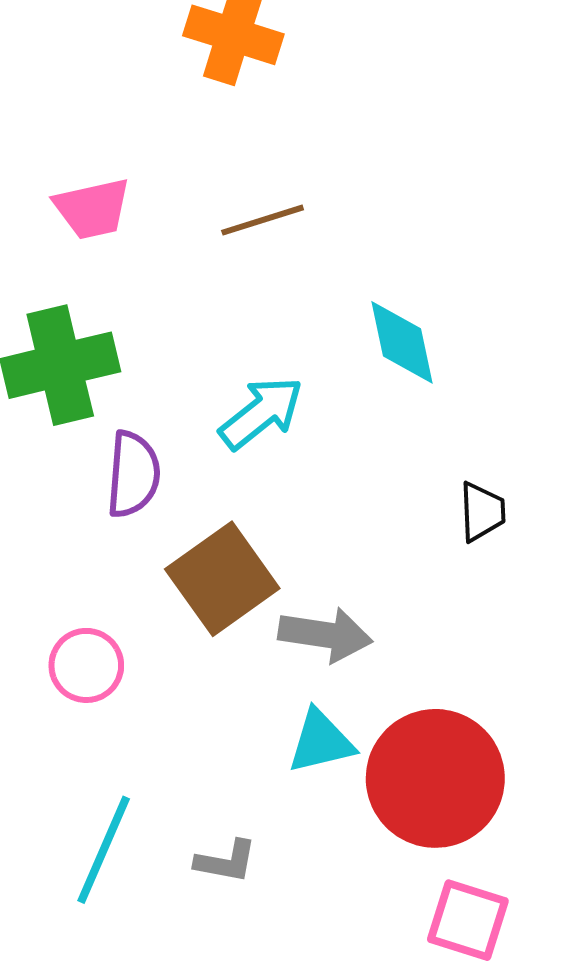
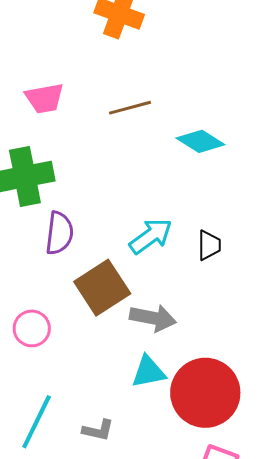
cyan diamond: (402, 342) -> (200, 141), moved, turned -48
cyan arrow: (261, 413) -> (151, 236), moved
black trapezoid: (482, 512) -> (209, 245), moved

